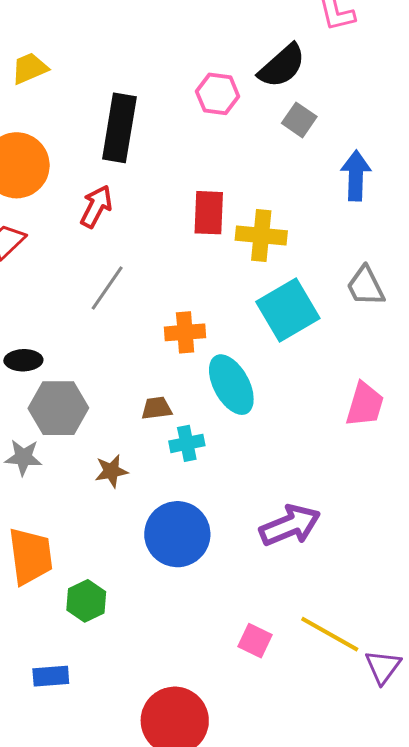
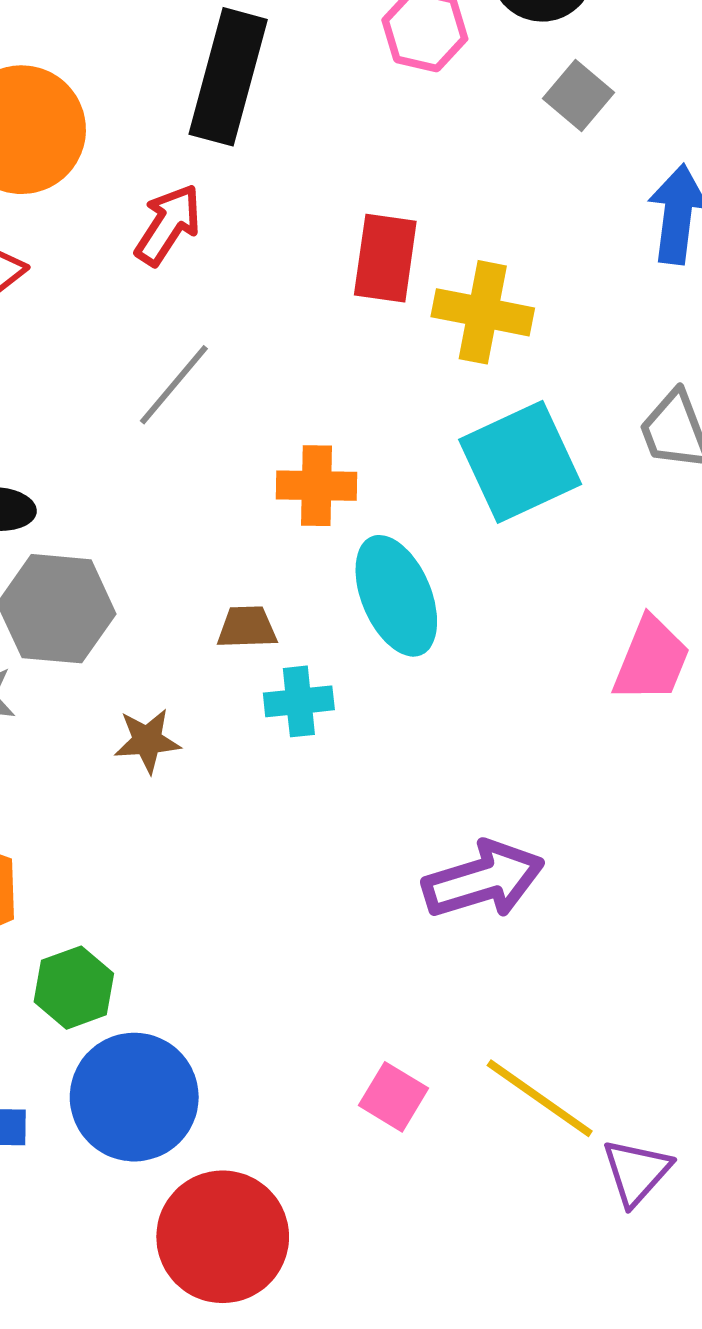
blue circle: (177, 534) -> (134, 1097), moved

